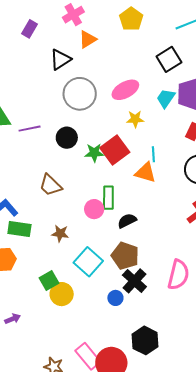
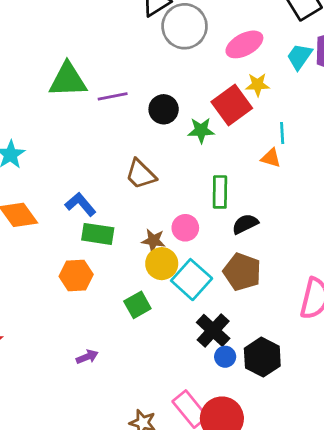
gray circle: (80, 94) -> (185, 26), moved
red square: (115, 150) -> (232, 105), moved
orange triangle: (145, 172) -> (271, 158), size x0.7
pink circle: (94, 209) -> (185, 228), moved
black cross: (134, 281) -> (213, 330), moved
yellow circle: (62, 294) -> (162, 264), moved
blue circle: (115, 298) -> (225, 357), moved
black hexagon: (145, 340) -> (262, 357), moved

